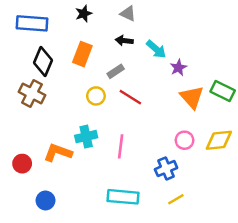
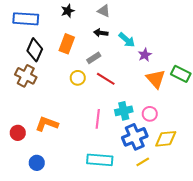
cyan cross: (86, 137) -> (124, 111), moved
yellow diamond: (219, 140) -> (166, 139), moved
blue cross: (166, 169) -> (135, 137), size x1.4

